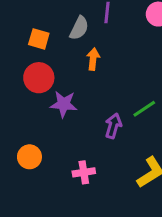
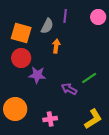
orange square: (39, 39) -> (21, 33), size x1.5
purple arrow: (113, 126) -> (69, 89), turned -77
orange circle: (29, 157) -> (15, 109), size x1.5

